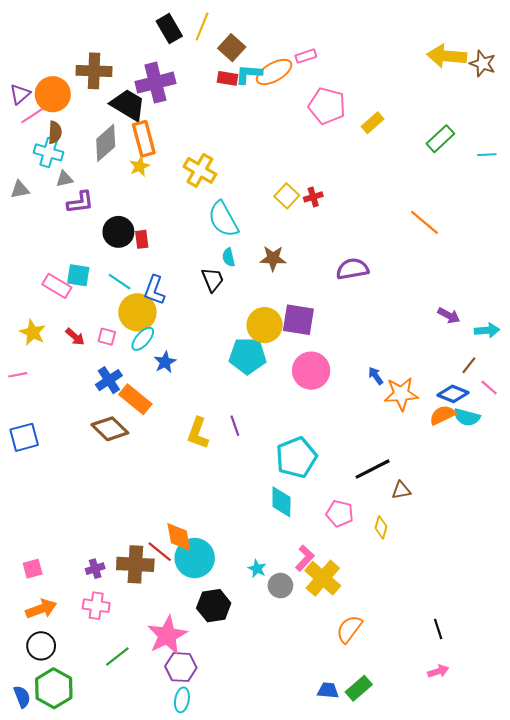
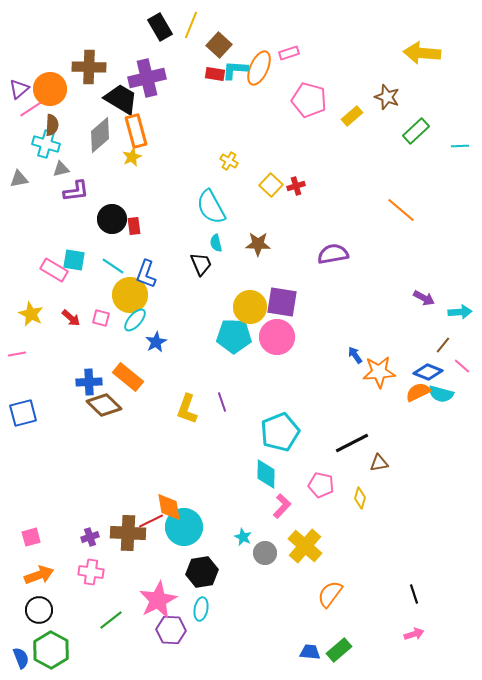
brown star: (483, 64) -> (387, 97), moved
orange ellipse: (274, 72) -> (259, 68), turned -36
yellow cross: (200, 170) -> (229, 161), moved, size x0.6
pink circle: (311, 371) -> (277, 337), moved
blue cross: (109, 380) -> (89, 382), moved, turned 30
red line: (160, 552) -> (151, 521), turned -65
pink L-shape: (305, 558) -> (282, 506), moved
cyan ellipse: (182, 700) -> (201, 609), moved

